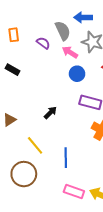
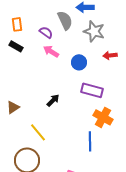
pink arrow: (70, 52) -> (51, 51), moved
black rectangle: (13, 70) -> (16, 46), moved
blue line: (66, 158) -> (90, 141), moved

